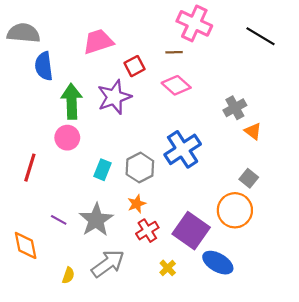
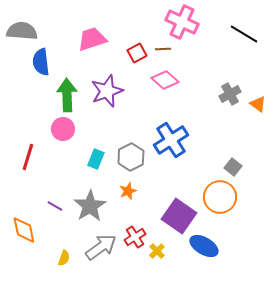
red square: (135, 66) -> (137, 53), moved
gray cross: (235, 108) -> (230, 94), moved
orange triangle: (253, 131) -> (258, 104), moved
red cross: (147, 231) -> (135, 237), moved

